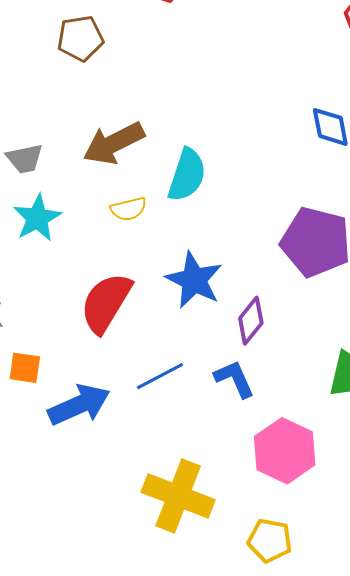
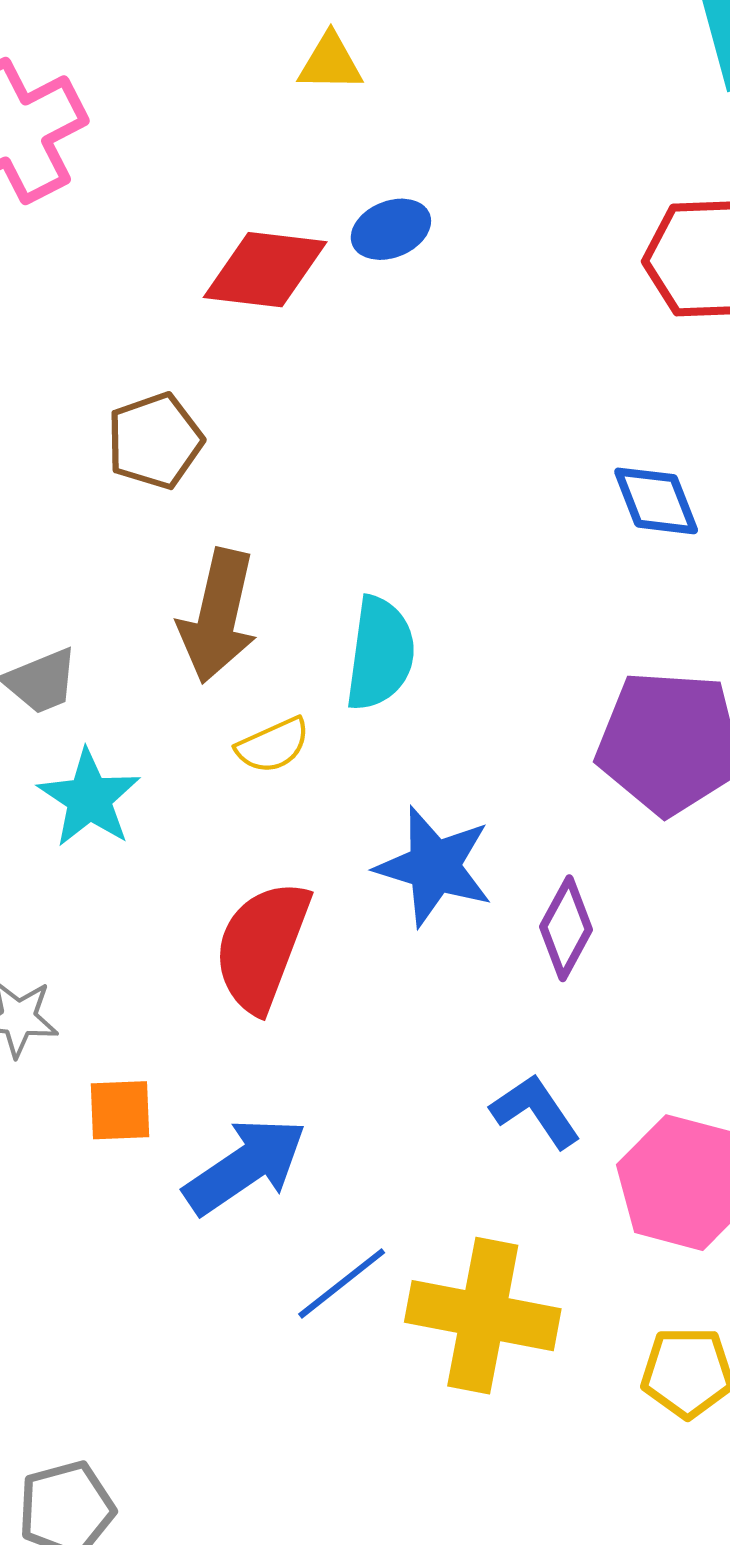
brown pentagon: (80, 38) -> (155, 441), moved
brown arrow: (114, 143) -> (218, 616), turned -40
blue line: (160, 376) -> (342, 1283), moved
blue L-shape: (234, 379) -> (535, 1111), moved

